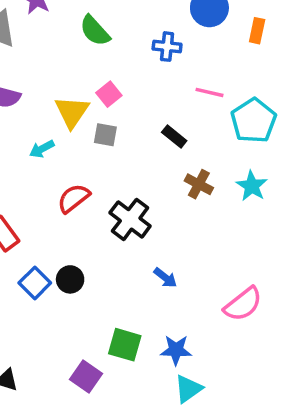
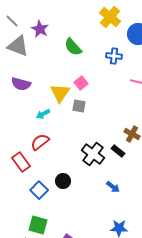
black rectangle: (174, 137) -> (118, 151), moved
red semicircle: (74, 198) -> (40, 142), moved
black circle: (70, 279) -> (63, 181), moved
green square: (125, 345) -> (38, 225), moved

